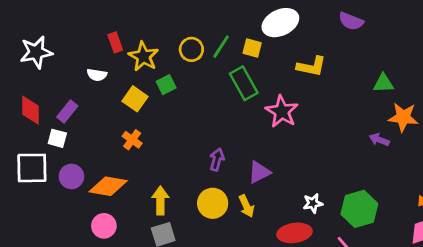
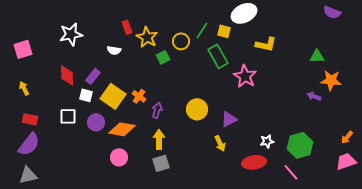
purple semicircle: (351, 21) -> (332, 12), moved
yellow circle: (191, 49) -> (181, 41), moved
yellow square: (135, 99) -> (113, 96), moved, size x1.4
purple arrow: (217, 160) -> (157, 110), moved
white square: (32, 168) -> (68, 116), size x0.7
yellow circle: (213, 203) -> (197, 109), moved

